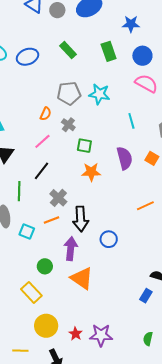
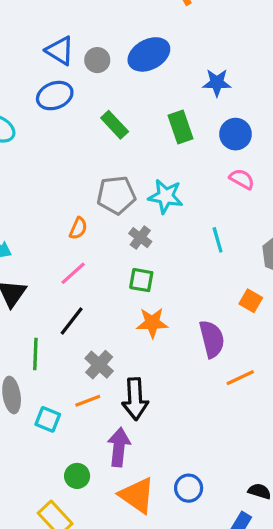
blue ellipse: (28, 57) -> (55, 96), moved
pink semicircle: (146, 83) -> (242, 179), size x0.7
gray cross: (68, 125) -> (140, 238), moved
purple semicircle: (125, 158) -> (212, 339), moved
blue circle: (109, 239) -> (189, 488), moved

